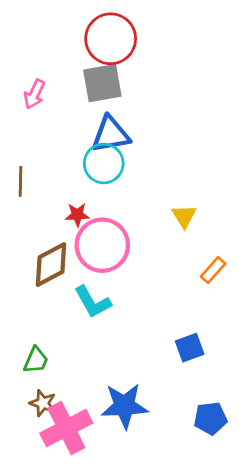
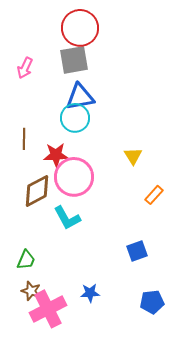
brown line: (21, 181) -> (24, 139), moved
red star: (77, 215) -> (56, 155), size x1.4
blue star: (124, 406) -> (90, 293), size x0.6

